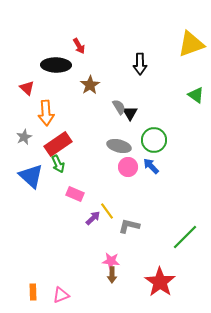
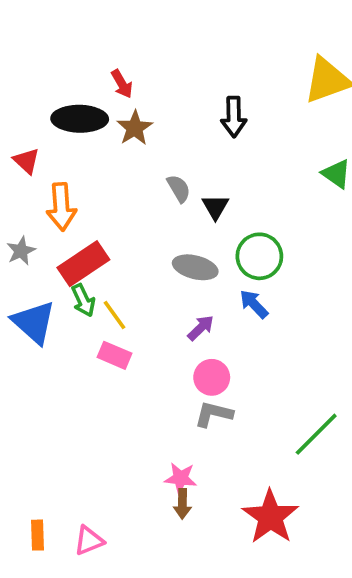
brown star: (90, 85) -> (135, 128), moved
gray semicircle: (119, 107) -> (179, 188), moved
pink circle: (128, 167) -> (212, 377), moved
yellow line: (107, 211) -> (115, 315), moved
purple arrow: (93, 218) -> (201, 328), moved

